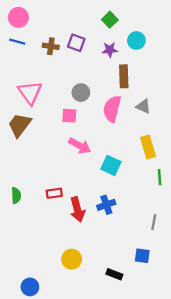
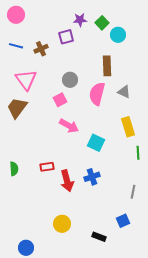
green square: (110, 20) -> (102, 23), moved
blue line: (17, 42) -> (16, 46), moved
purple square: (76, 43) -> (66, 37), turned -35
brown cross: (51, 46) -> (41, 49), moved, turned -32
purple star: (110, 50) -> (80, 20), moved
pink square: (69, 116) -> (60, 100), turned -32
blue square: (142, 256) -> (123, 221), turned -32

